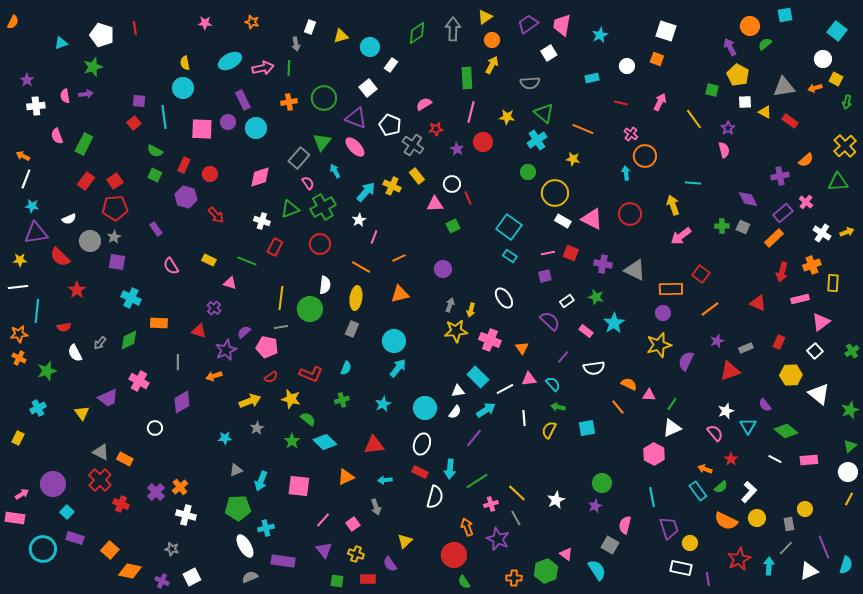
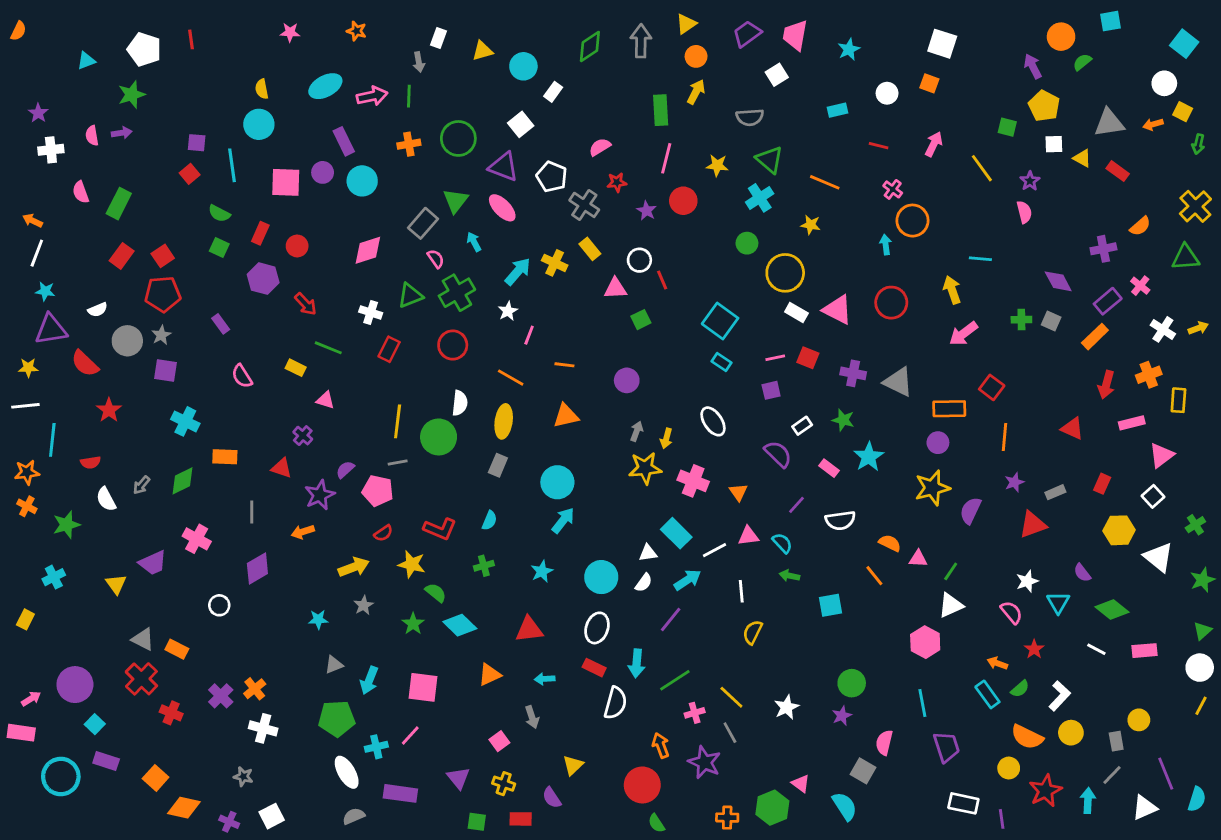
orange line: (399, 258) -> (564, 365), turned 32
green line: (247, 261) -> (328, 348), moved
orange line: (710, 309) -> (1004, 437), turned -48
green cross: (852, 351) -> (1195, 525), moved
yellow semicircle: (549, 430) -> (753, 632), moved
pink line: (323, 520) -> (410, 735), moved
yellow circle: (690, 543) -> (1009, 768), moved

